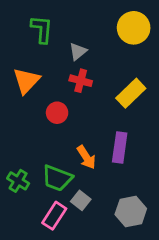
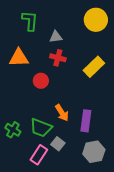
gray triangle: (78, 51) -> (56, 37), turned 32
orange triangle: (26, 81) -> (19, 58), turned 45
purple rectangle: (120, 147) -> (86, 121), moved

